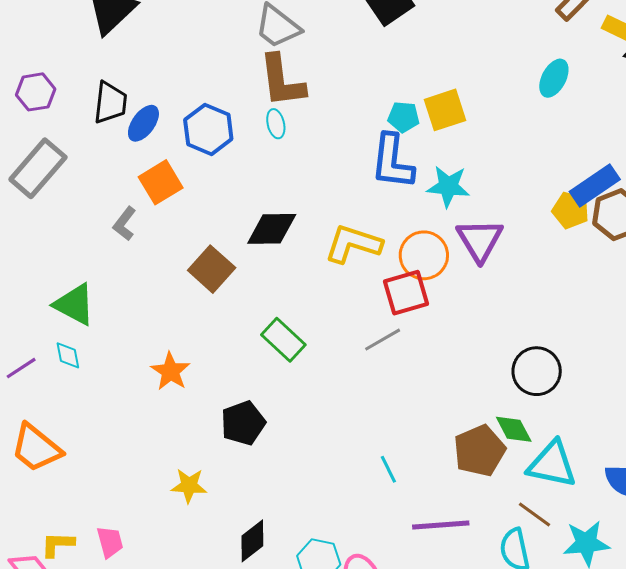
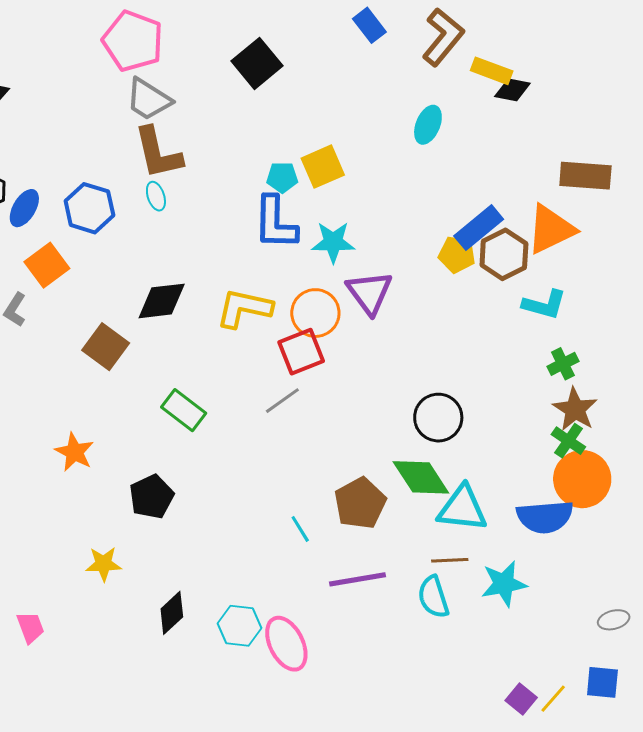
green diamond: (514, 429) -> (421, 477), size x1.5
brown pentagon: (480, 451) -> (360, 503), moved
brown line: (535, 515) -> (450, 560), turned -33

